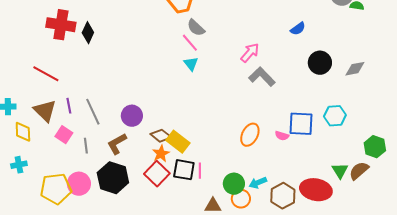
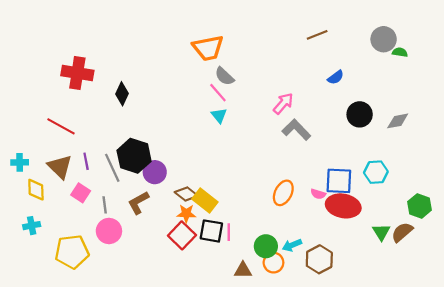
black diamond: (88, 33) -> (122, 94), moved
orange star: (161, 154) -> (186, 214), turned 30
black hexagon: (113, 178) -> (134, 156), moved
pink circle: (79, 184) -> (109, 231), moved
red ellipse: (316, 190) -> (343, 206), moved

